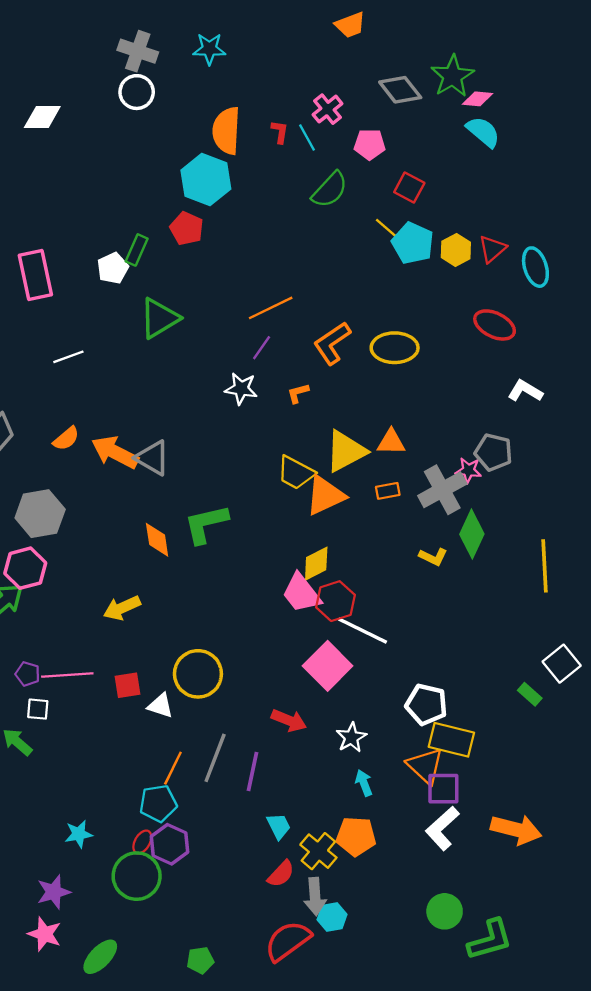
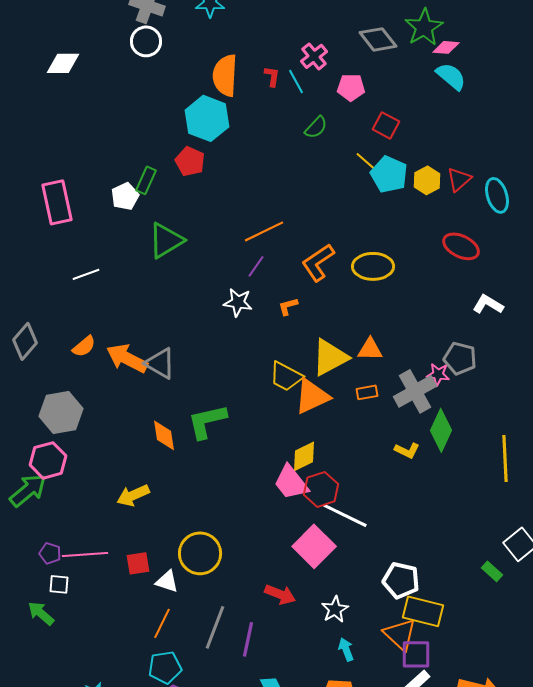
green semicircle: (330, 190) -> (316, 127), size x0.7
orange line: (173, 768) -> (162, 623), moved

